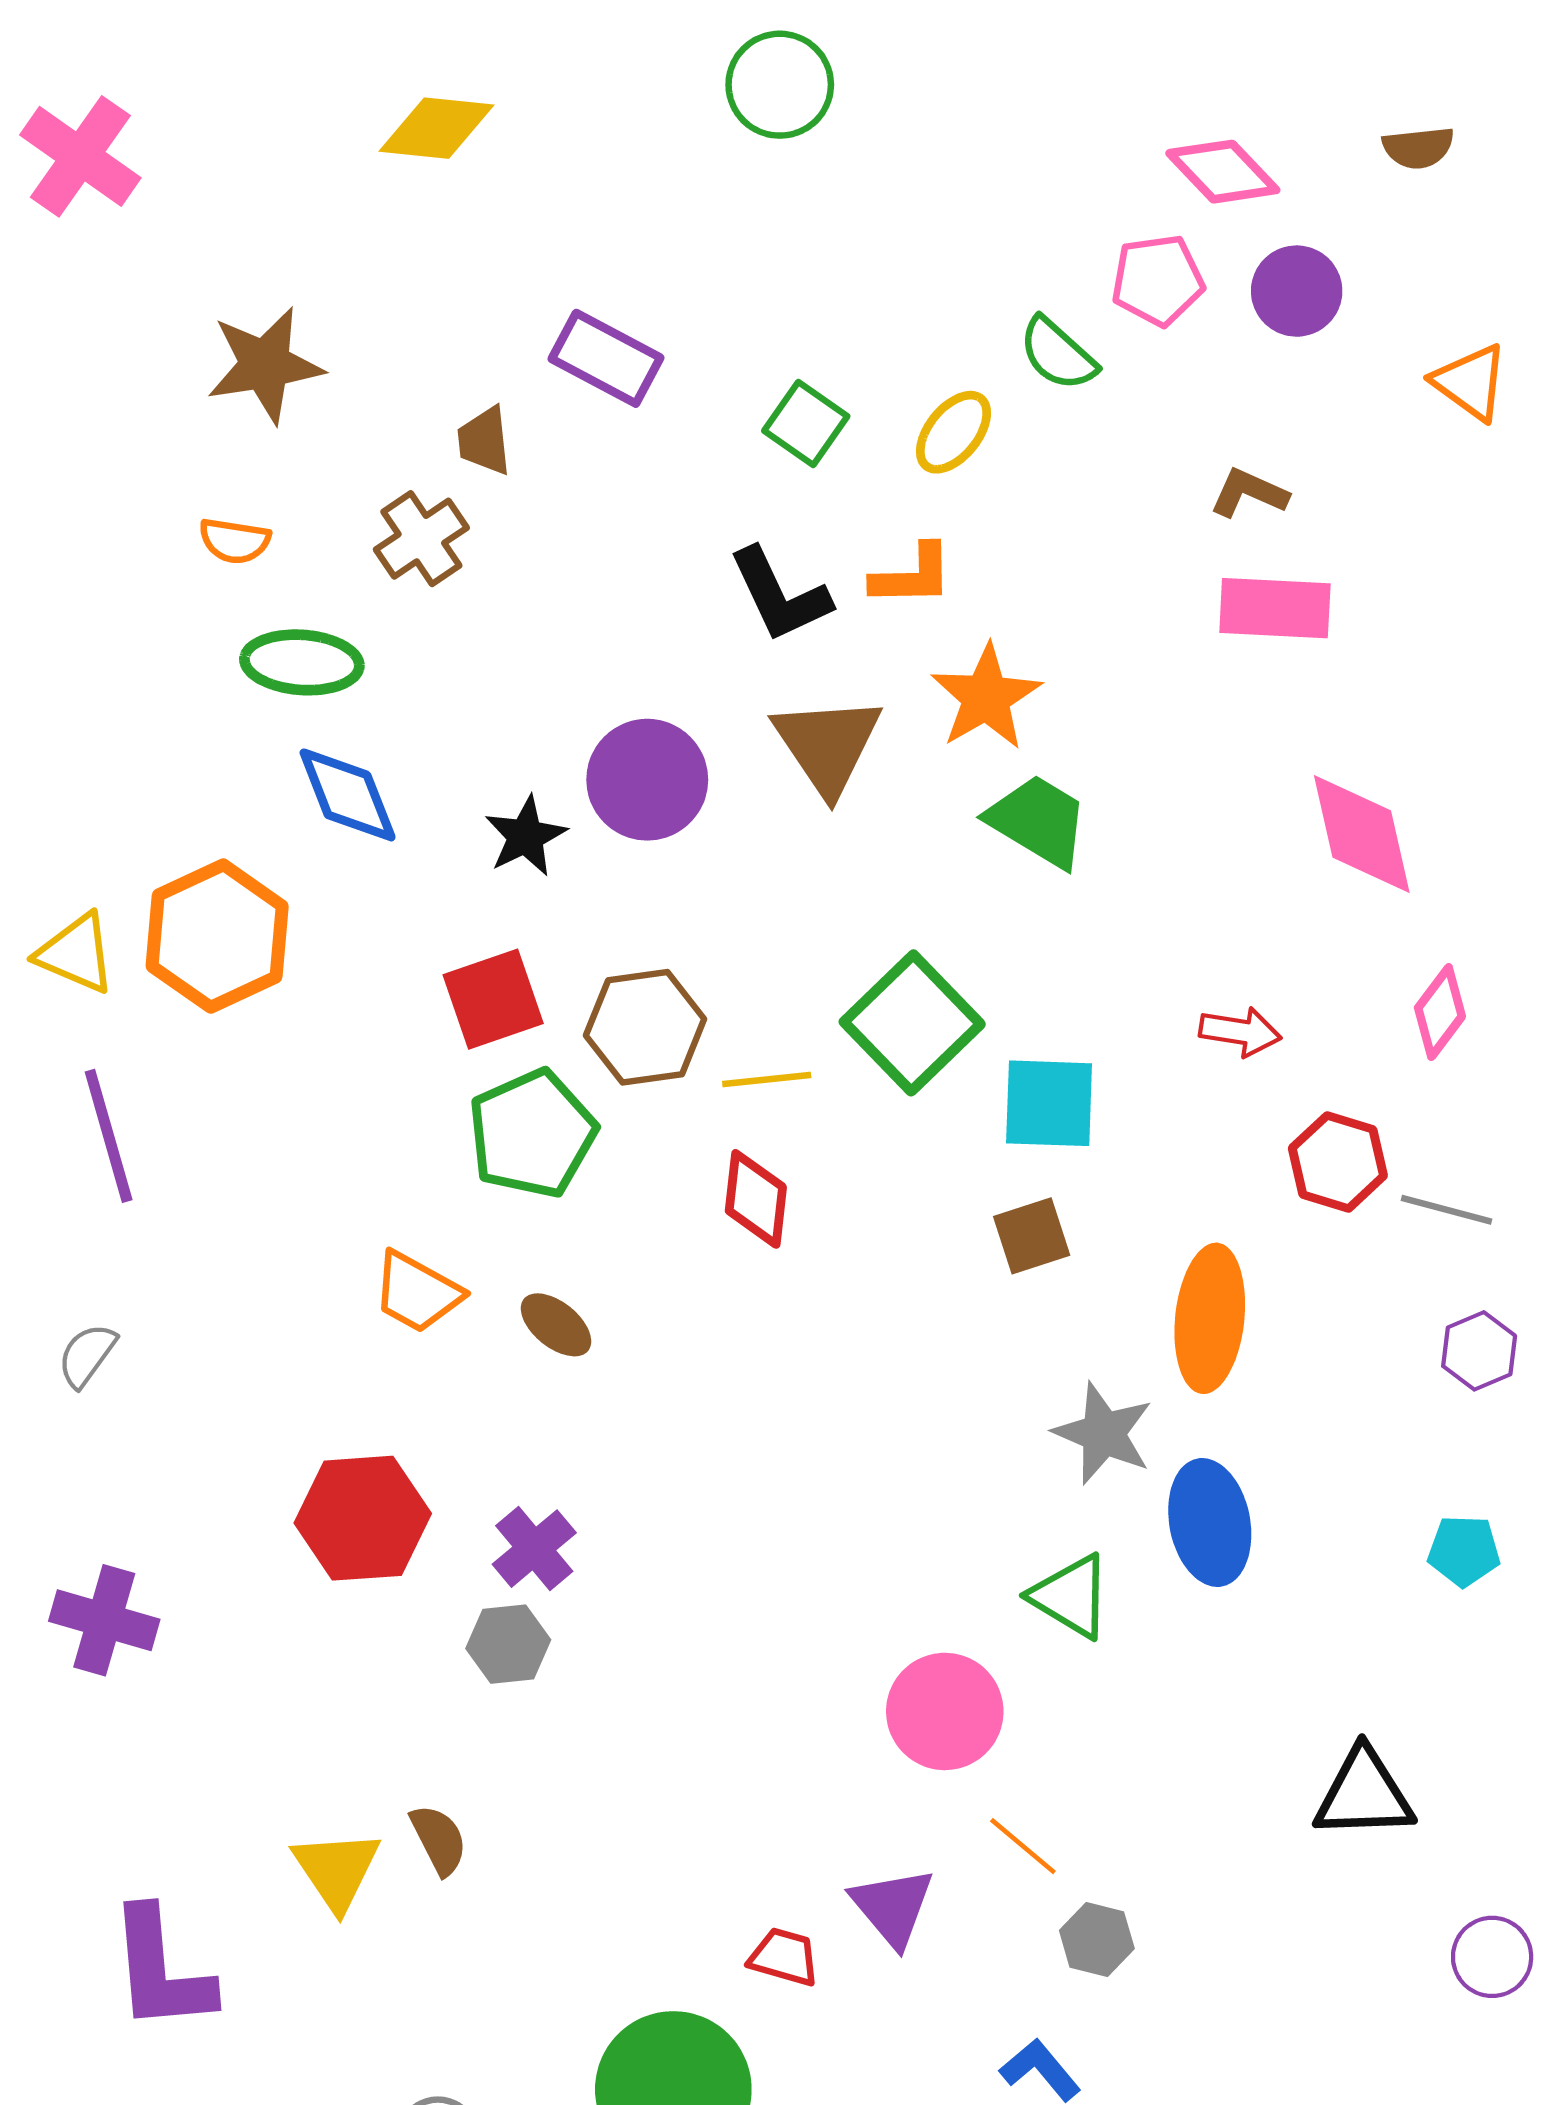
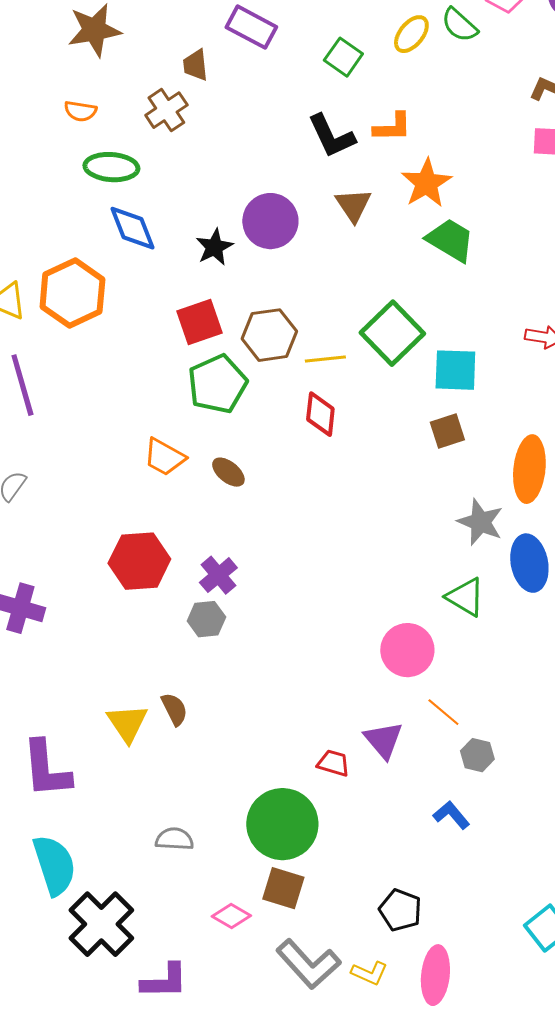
yellow ellipse: (953, 432) -> (411, 34), moved
brown triangle: (828, 745) -> (353, 205), size x0.7

